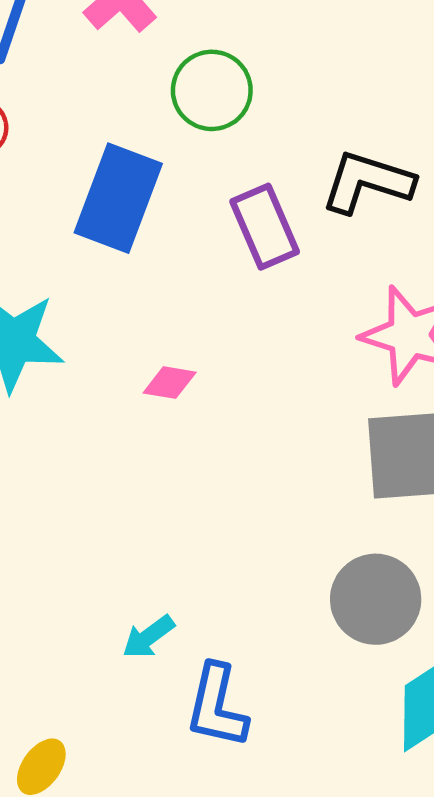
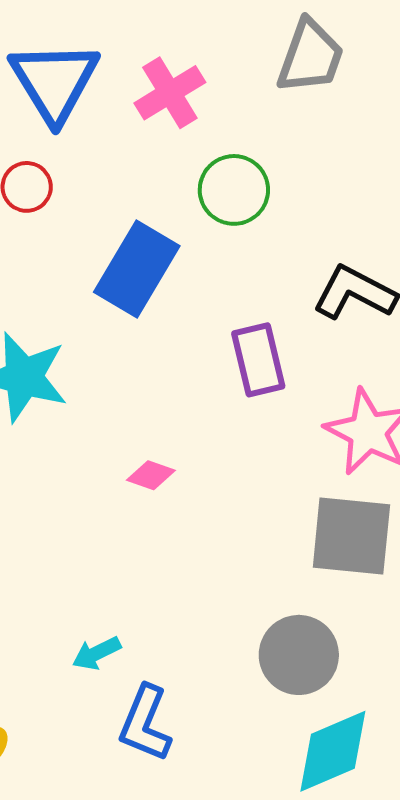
purple rectangle: (265, 227) -> (258, 360), moved
pink diamond: (170, 383) -> (151, 475), moved

